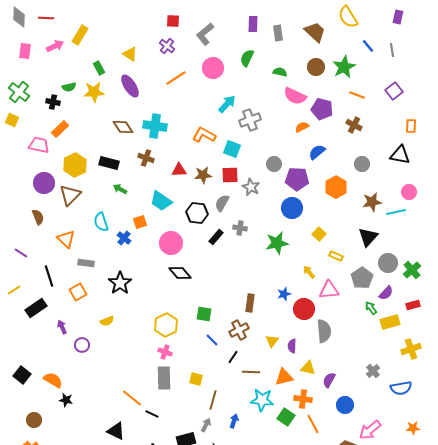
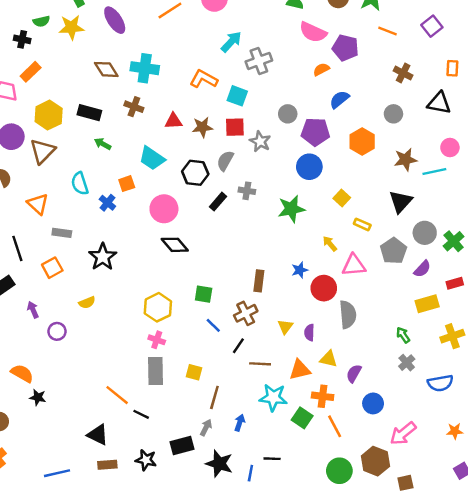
brown cross: (354, 125) -> (403, 73), moved
green arrow: (371, 308) -> (403, 335), moved

